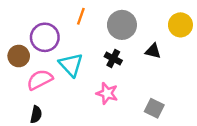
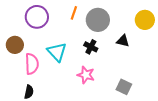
orange line: (81, 16) -> (74, 13), moved
purple circle: (45, 37) -> (37, 17), moved
pink semicircle: (40, 80) -> (32, 64), turned 115

